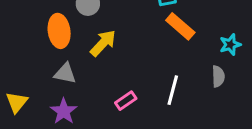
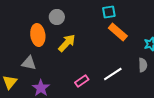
gray triangle: (65, 73) -> (29, 63), moved
white line: (173, 90) -> (113, 74), turned 42

